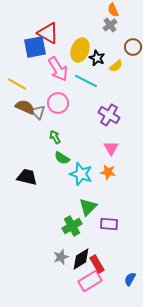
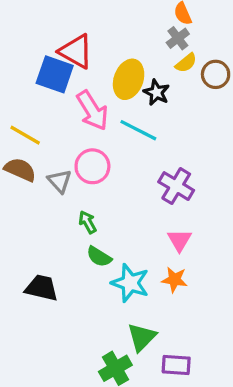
blue square: (35, 47) -> (55, 74), turned 30
yellow semicircle: (116, 66) -> (186, 63), moved
brown semicircle: (25, 107) -> (20, 170), moved

